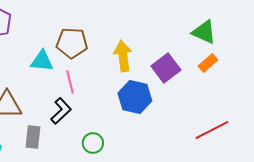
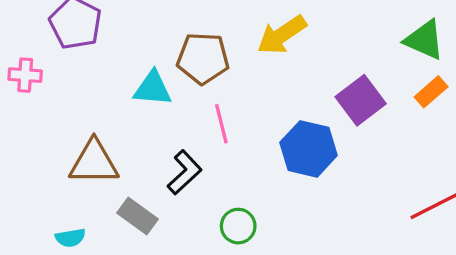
yellow arrow: (123, 56) -> (282, 35), moved, turned -116
pink line: (70, 82) -> (221, 124), moved
gray rectangle: (33, 137) -> (138, 216), turned -60

